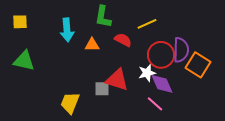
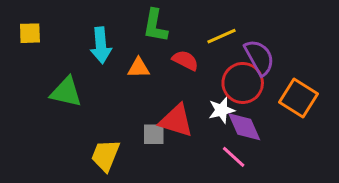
purple semicircle: (181, 50) -> (259, 57), moved, turned -30
green triangle: (24, 61) -> (66, 92), moved

